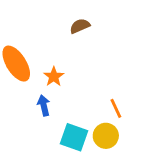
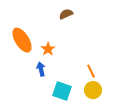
yellow circle: (106, 136) -> (93, 90), moved

